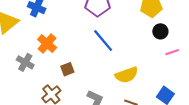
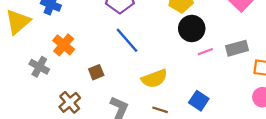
black circle: (160, 31) -> (192, 28), size x1.5
brown square: (67, 69) -> (96, 72), moved

